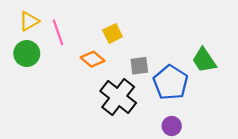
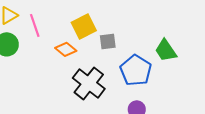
yellow square: (113, 33) -> (84, 26), size x1.4
gray square: (139, 66) -> (108, 41), moved

